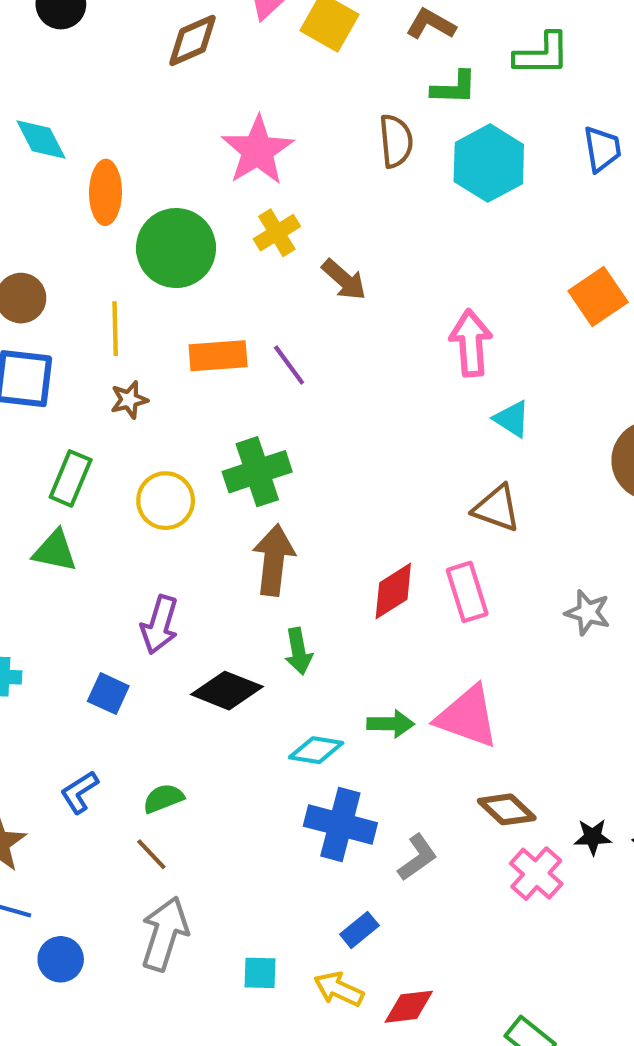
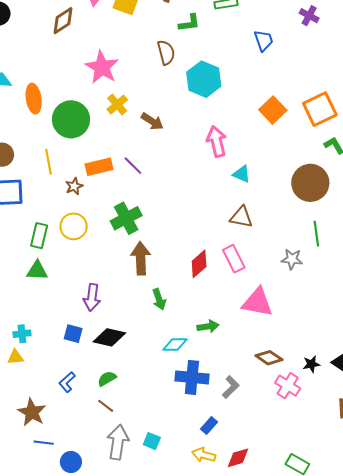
cyan hexagon: (489, 163) -> (204, 79), moved
brown star: (129, 400) -> (74, 186), moved
yellow circle: (166, 501) -> (74, 226), moved
black diamond: (227, 691) -> (109, 337), moved
pink triangle: (467, 717) -> (258, 302), moved
cyan square: (260, 973) -> (152, 441), moved, turned 30

